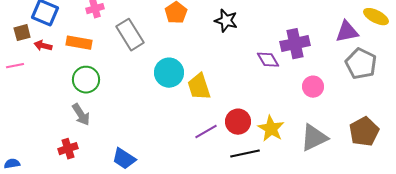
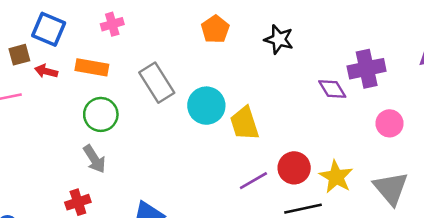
gray rectangle: (130, 35) -> (157, 83), moved
gray triangle: (314, 138) -> (391, 188), turned -44

